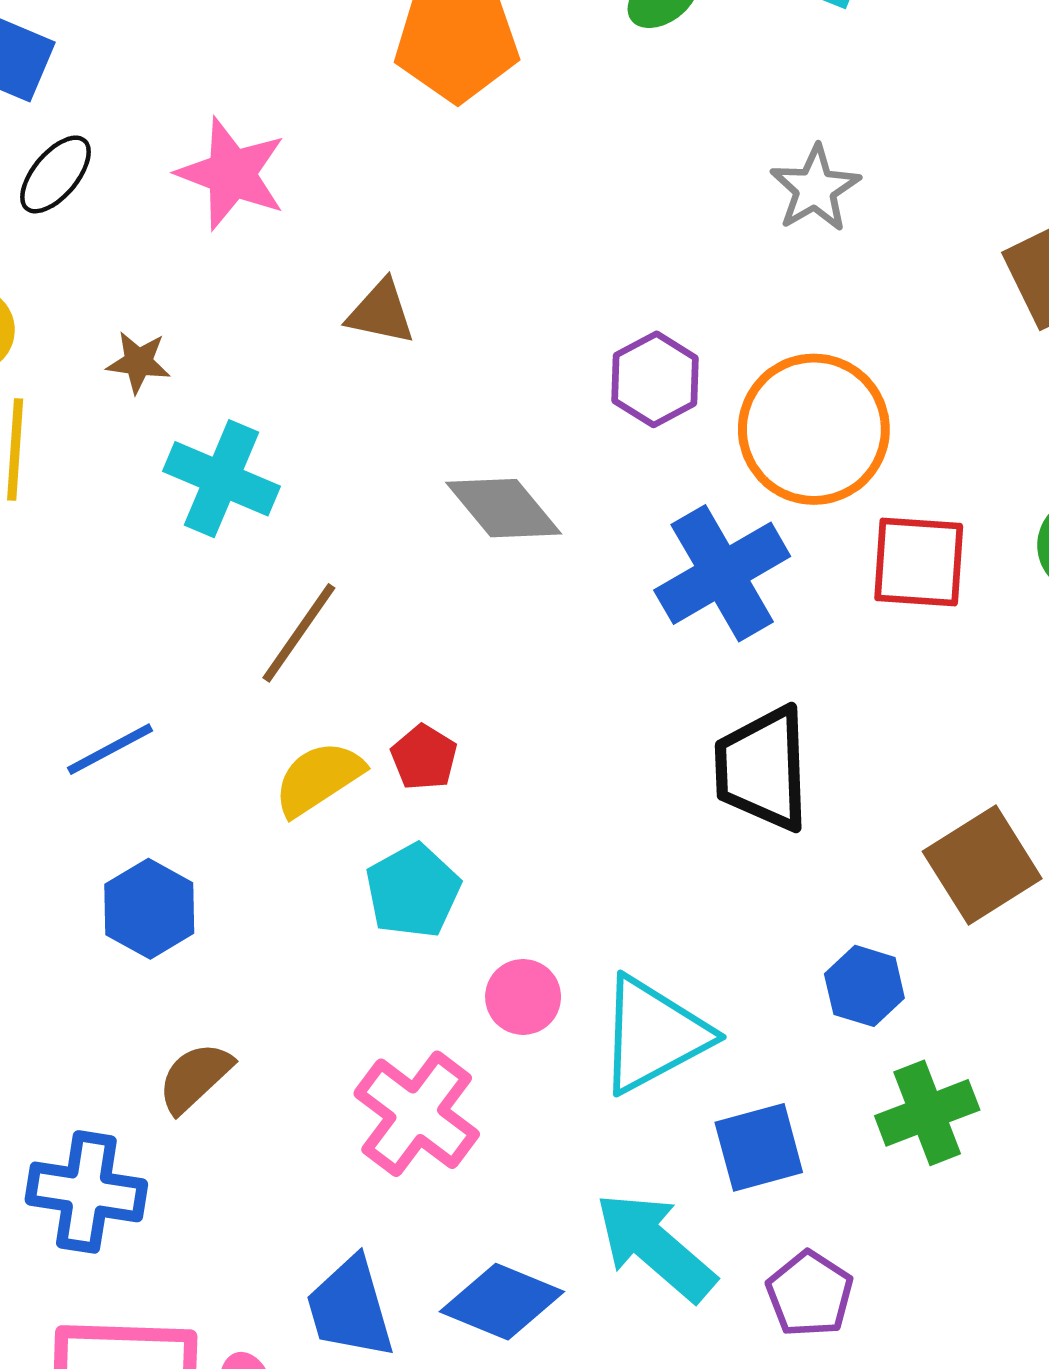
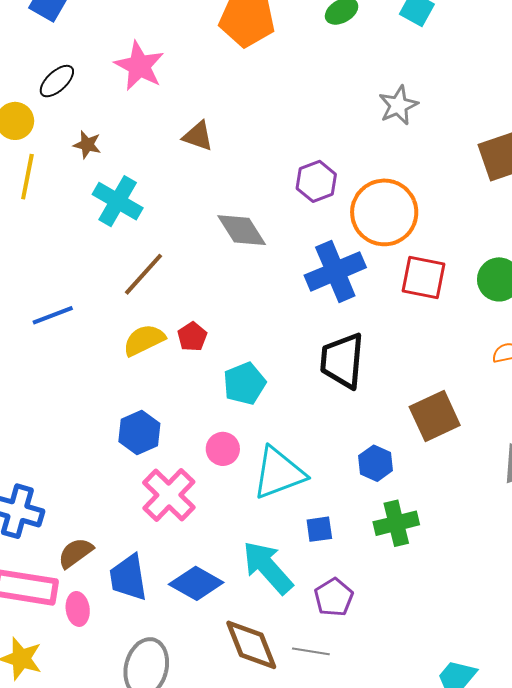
black ellipse: (55, 174) -> (57, 81), moved
cyan pentagon: (413, 891) -> (244, 384), moved
blue hexagon: (149, 909) -> (139, 433), moved
brown semicircle: (195, 1077) -> (76, 553), moved
blue square: (759, 1147) -> (319, 529), size x0.7

